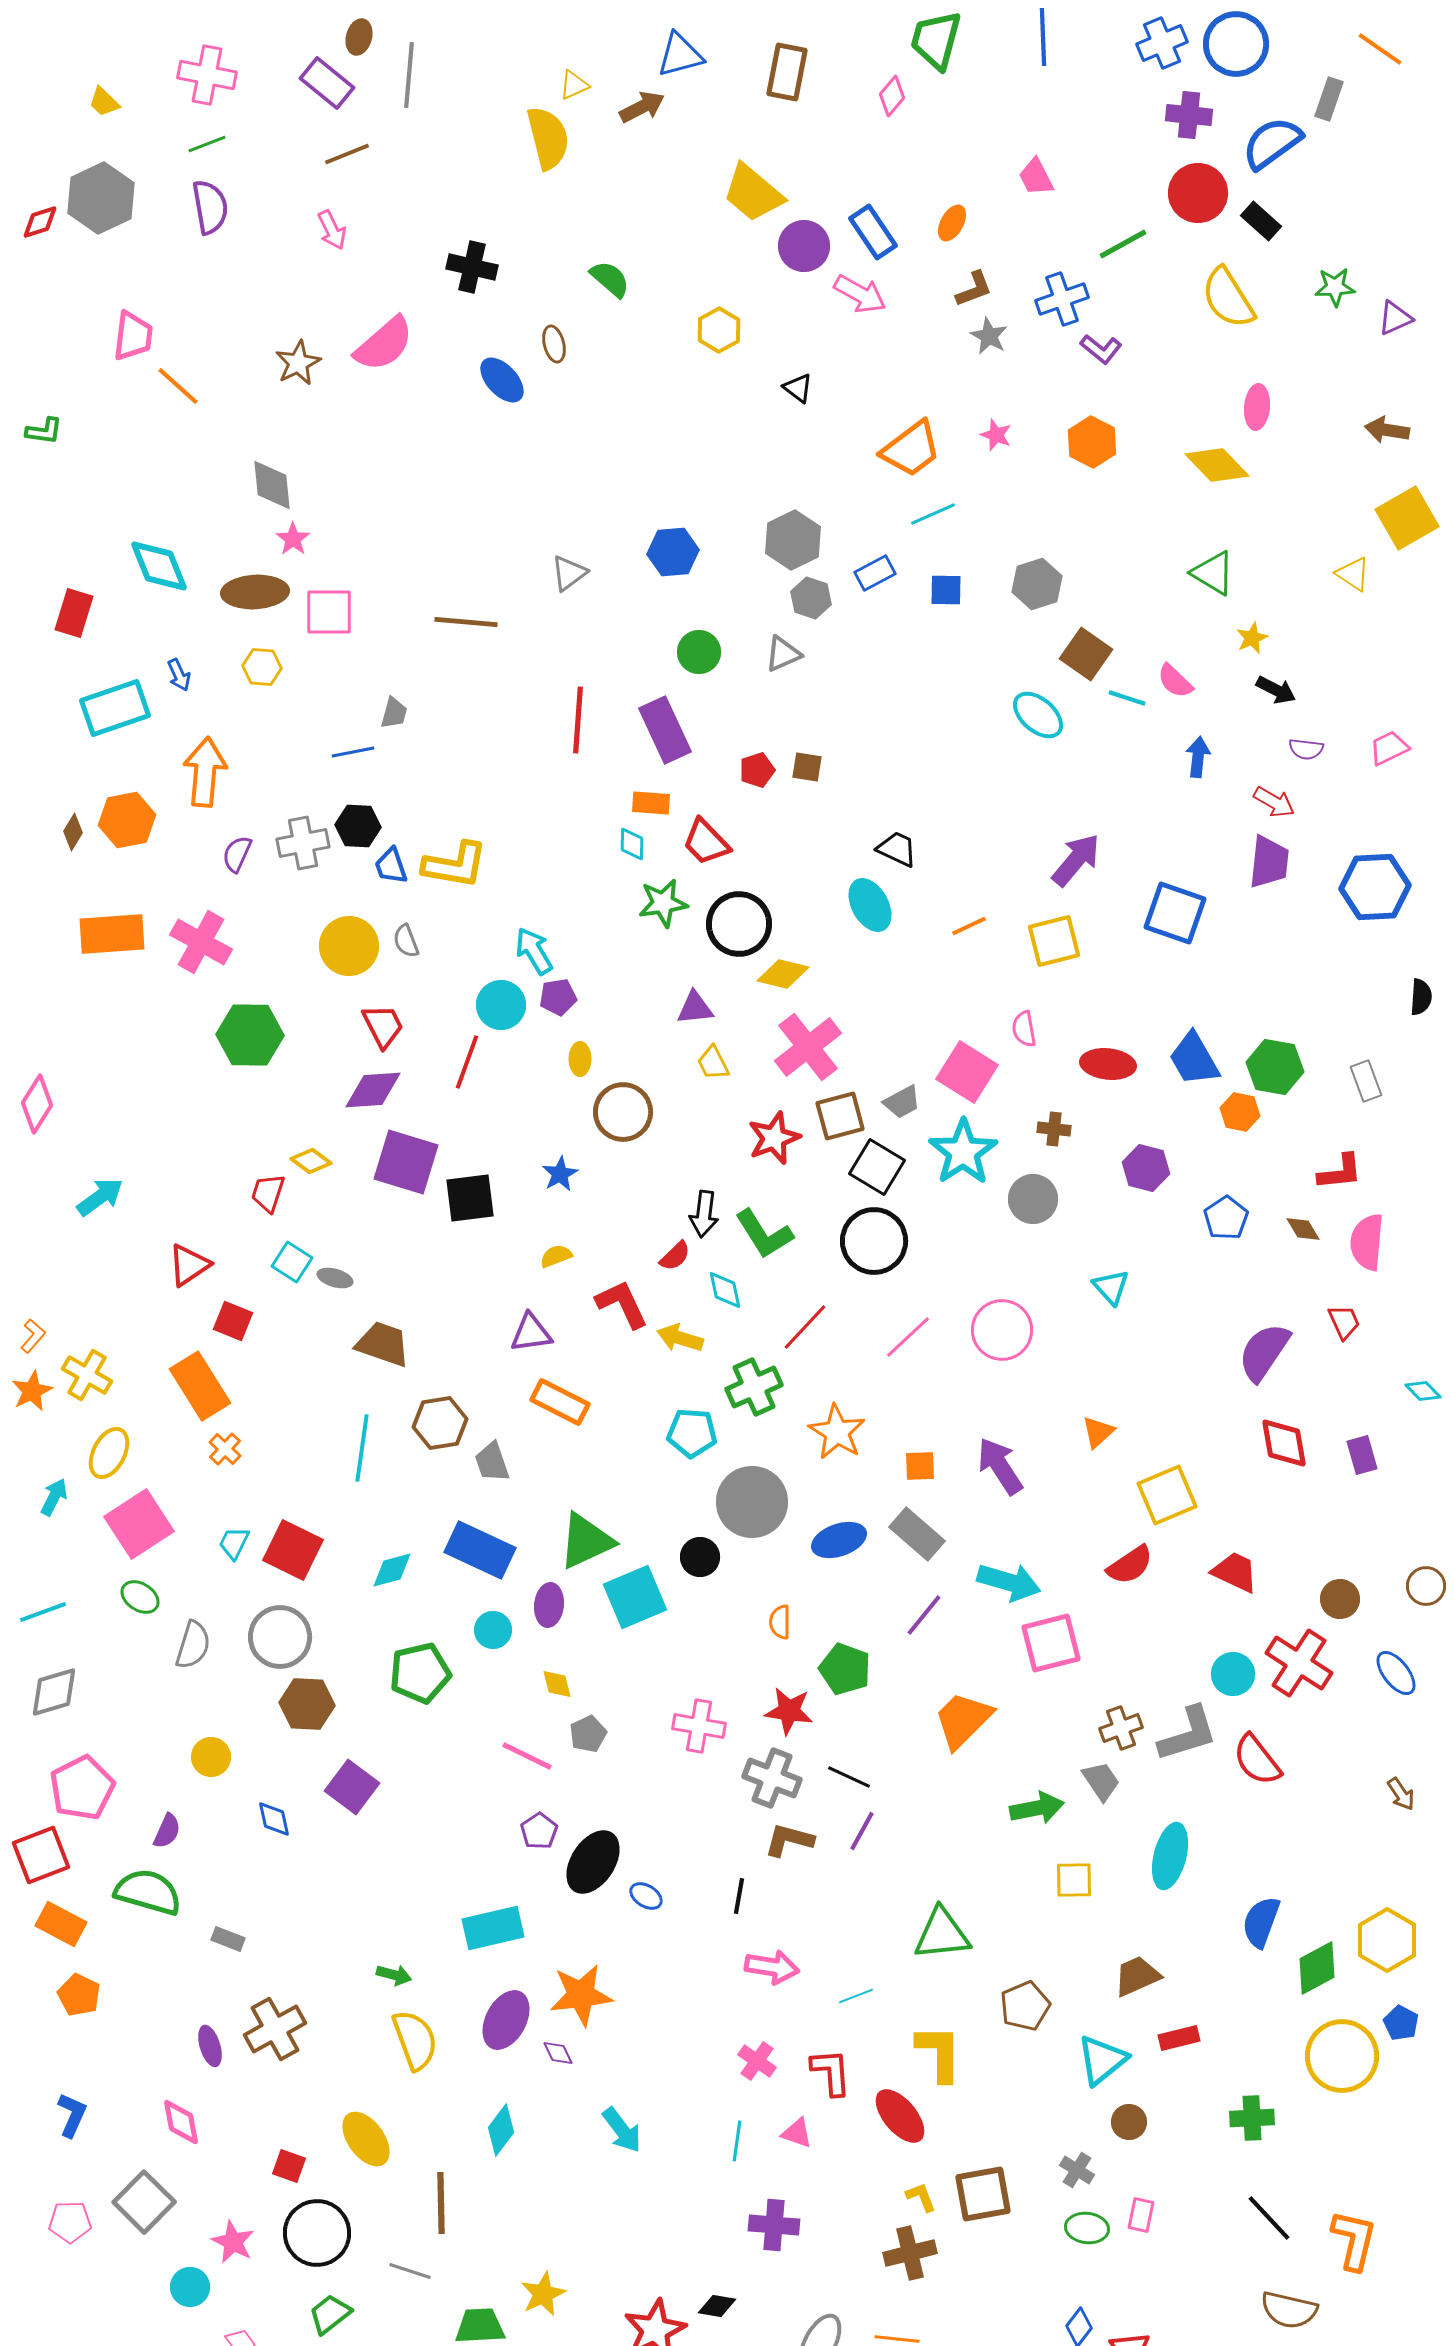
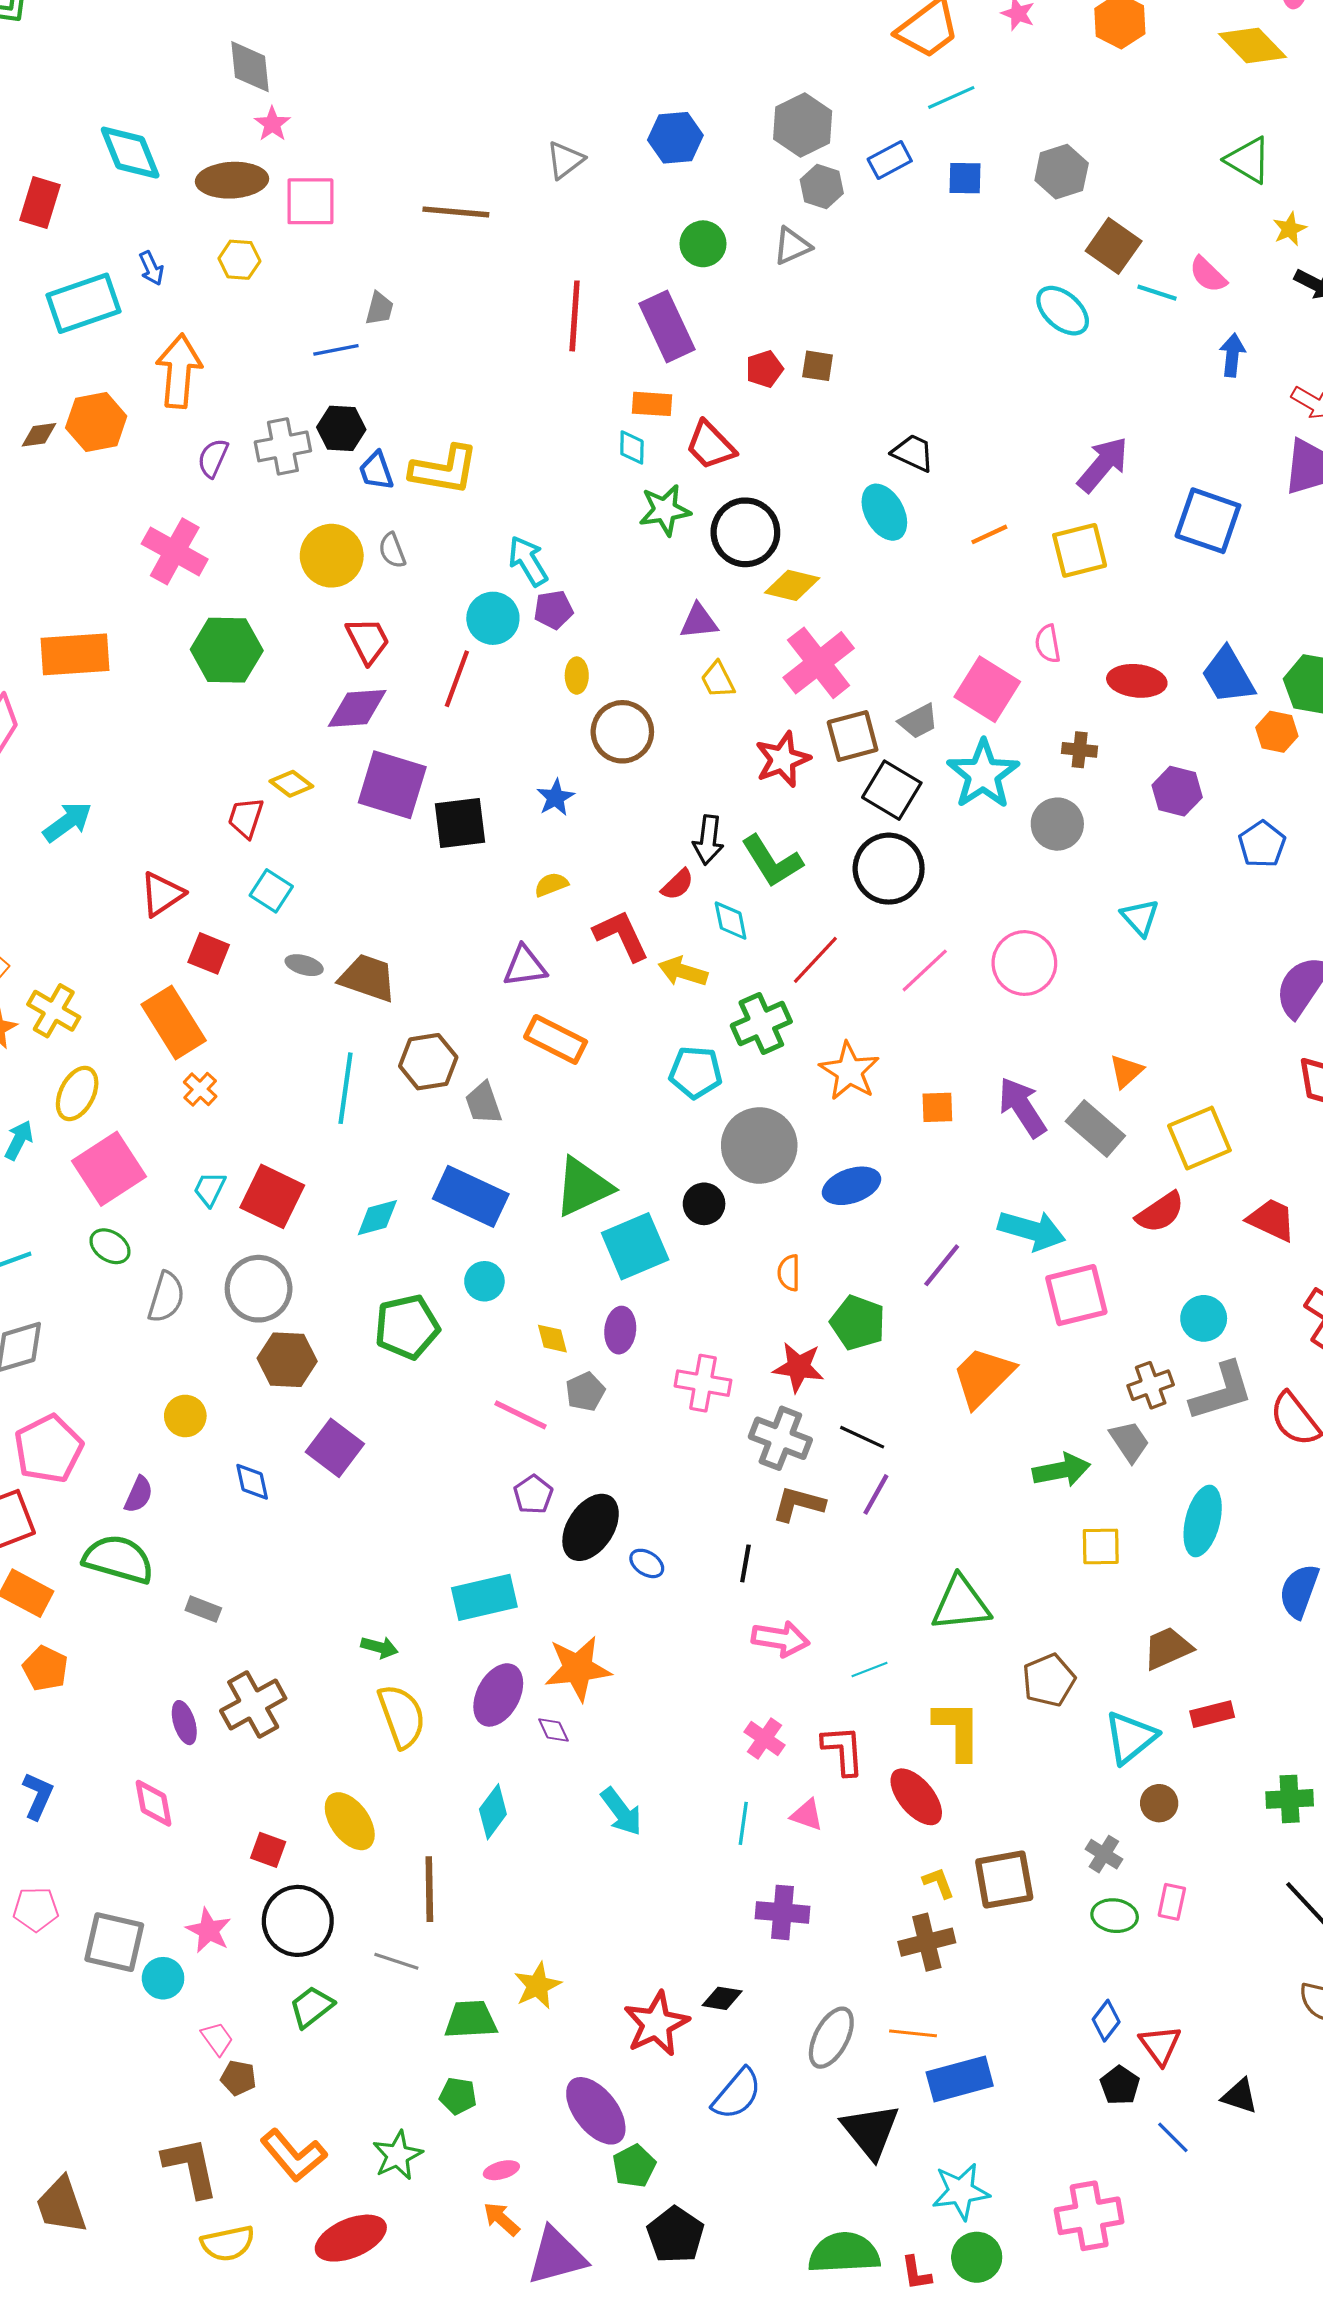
brown diamond: (73, 832) -> (39, 435), turned 51
orange rectangle: (112, 934) -> (75, 654), moved
gray ellipse: (335, 1278) -> (304, 965), moved
gray rectangle: (917, 1534) -> (1095, 1129), moved
purple ellipse: (549, 1605) -> (620, 1330), moved
cyan circle: (1233, 1674) -> (1204, 1318), moved
gray square: (144, 2202) -> (114, 1942), moved, turned -32

